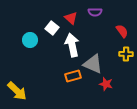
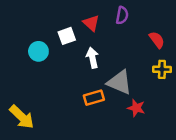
purple semicircle: (95, 12) -> (122, 15), turned -80
white square: (52, 28) -> (67, 36), turned 32
white arrow: (72, 45) -> (93, 58), size x0.7

